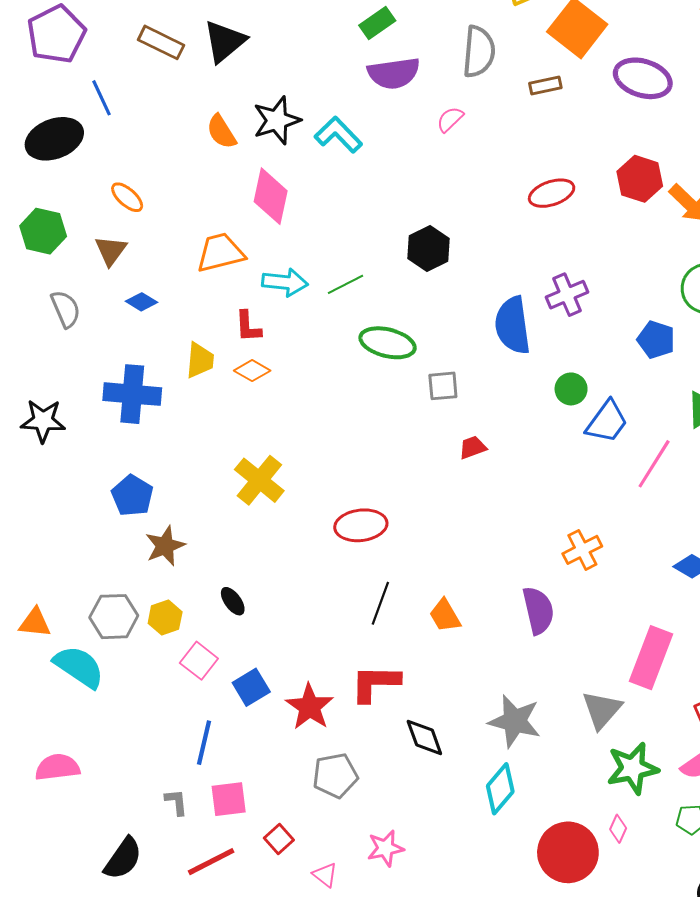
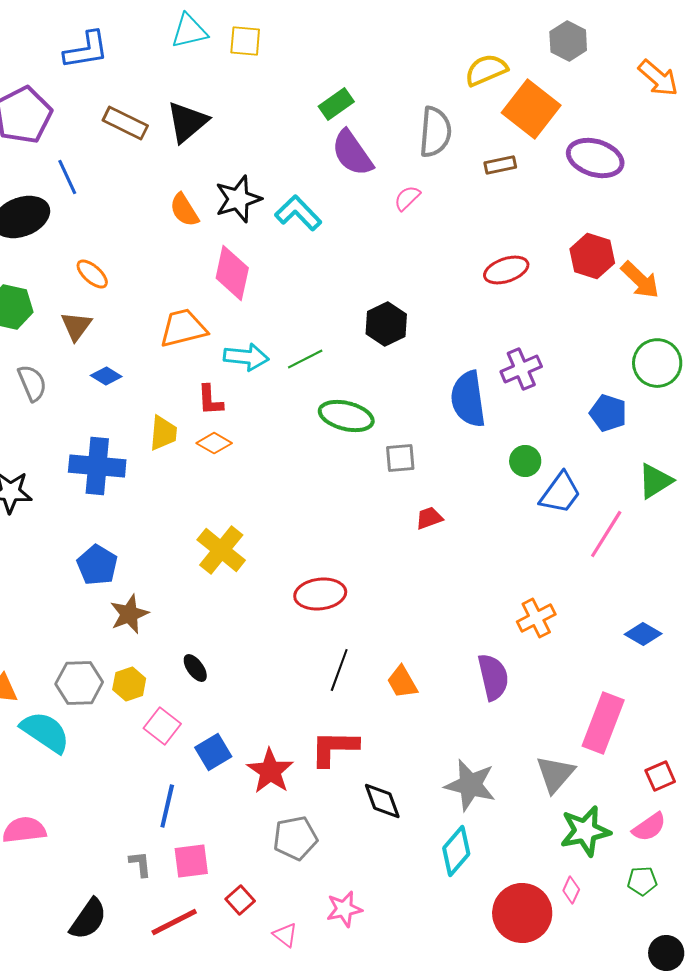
purple semicircle: (394, 73) -> (352, 153), turned 63

